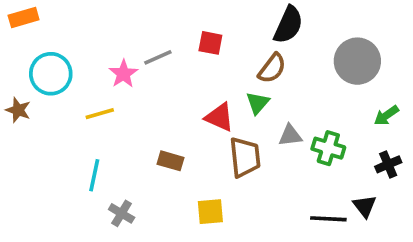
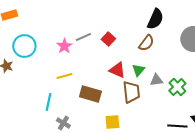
red square: (210, 43) -> (108, 39), moved, turned 32
green triangle: (258, 103) -> (138, 70), moved
yellow line: (100, 114) -> (64, 76), moved
green cross: (328, 148) -> (177, 87), turned 30
brown rectangle: (171, 161) -> (90, 94), size x1.5

